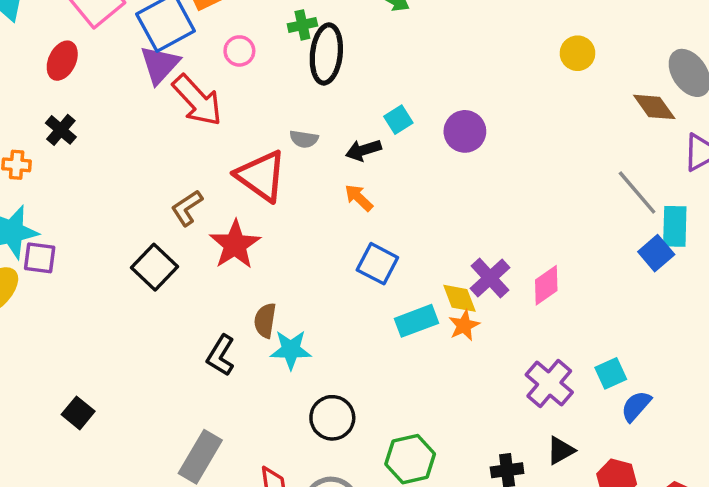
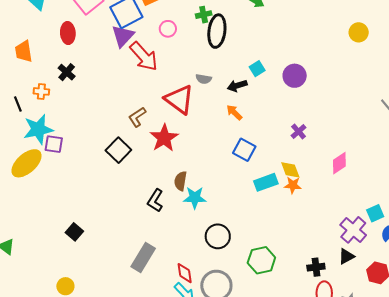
red ellipse: (62, 61) -> (68, 33), turned -30
purple cross: (490, 278) -> (299, 131), moved, size x0.7
orange star: (464, 325) -> (293, 185), turned 30
purple cross: (549, 383) -> (353, 230), moved

